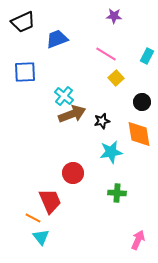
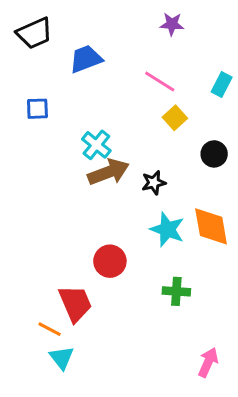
blue square: (25, 72) -> (37, 109), size x0.7
orange diamond: (139, 134) -> (211, 226), moved
cyan star: (111, 152) -> (167, 229), turned 30

